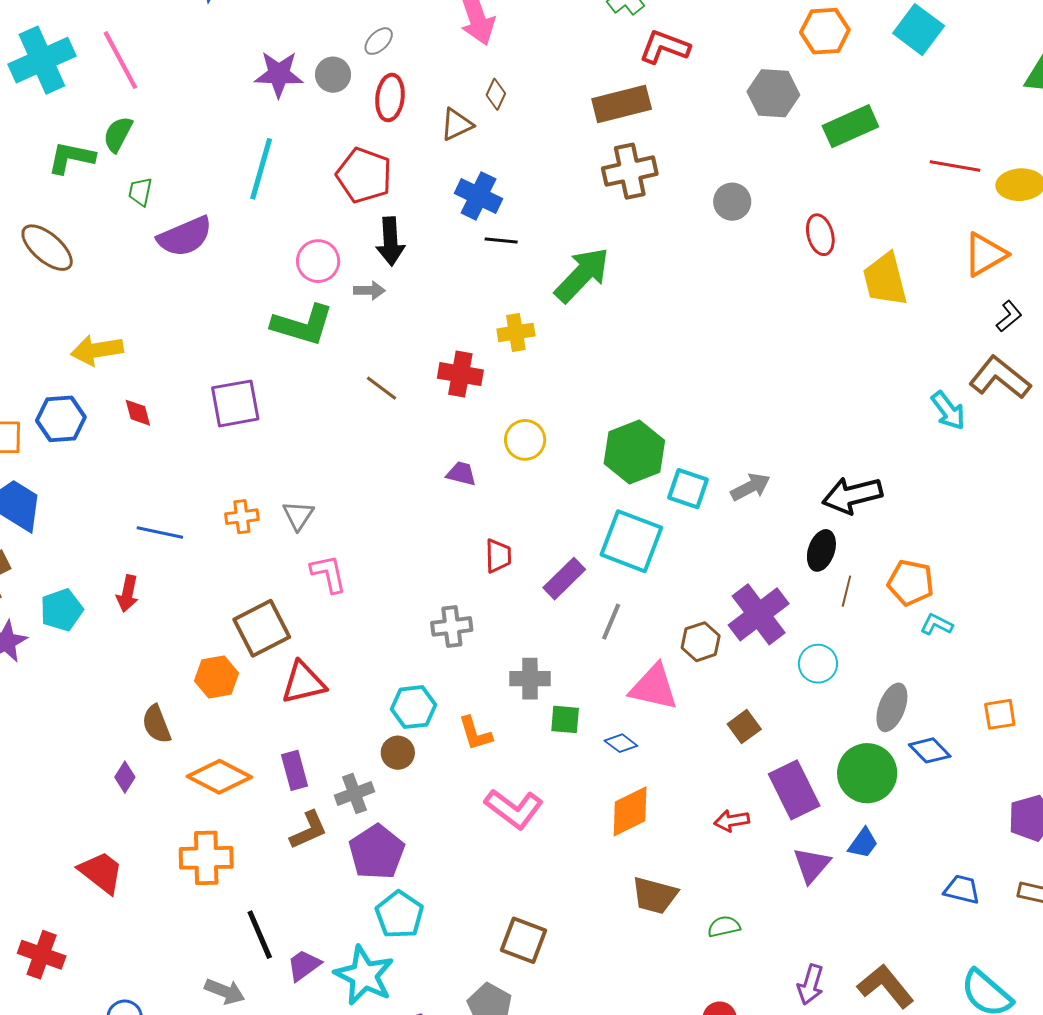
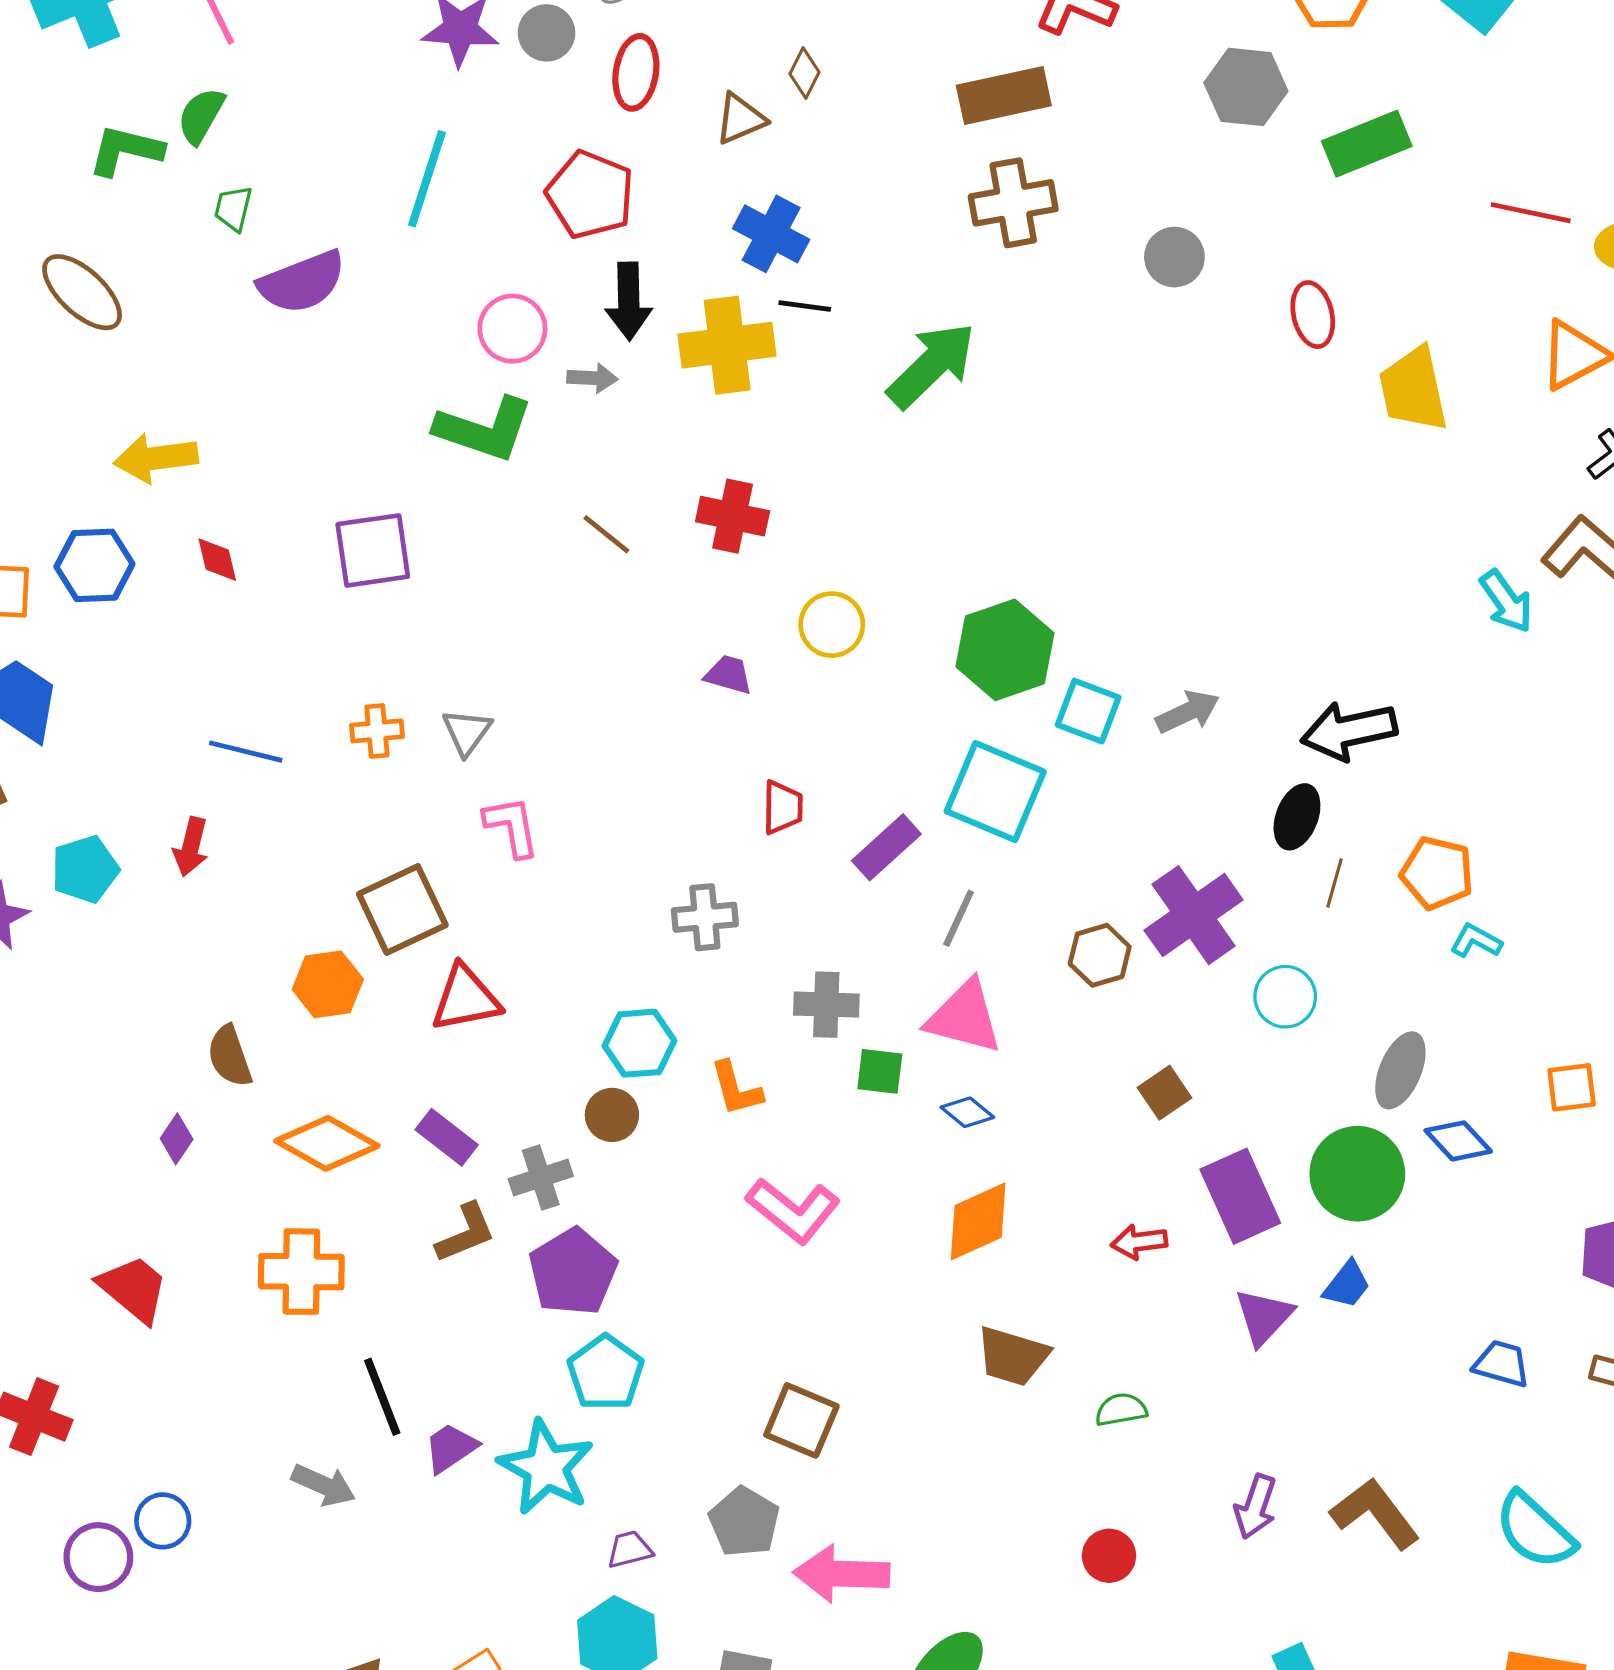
yellow cross: (516, 332) -> (727, 345), moved, size x1.6
pink triangle: (654, 687) -> (964, 1017), moved
purple rectangle: (294, 770) -> (447, 1137), turned -39

